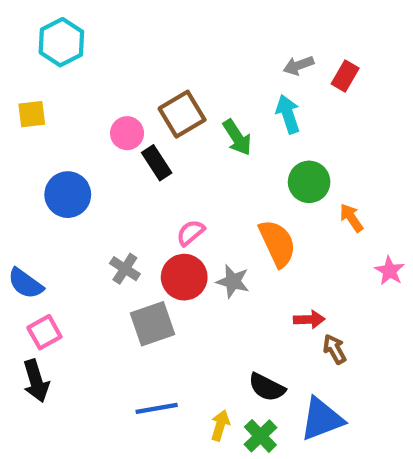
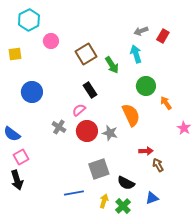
pink circle: (127, 133) -> (51, 41), moved
black rectangle: (157, 163) -> (90, 90), moved
pink semicircle: (191, 233) -> (79, 110), moved
gray square: (152, 324) -> (99, 169), moved
blue triangle: (322, 419) -> (152, 198), size x0.6

